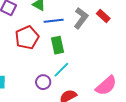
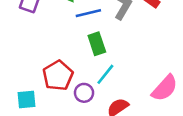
red pentagon: (27, 38) -> (58, 76), moved

